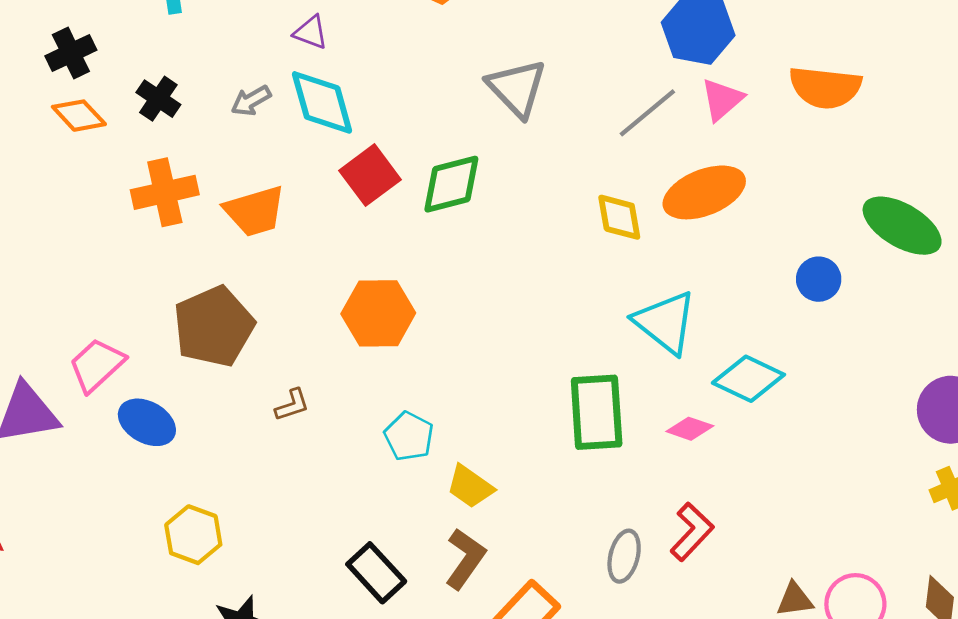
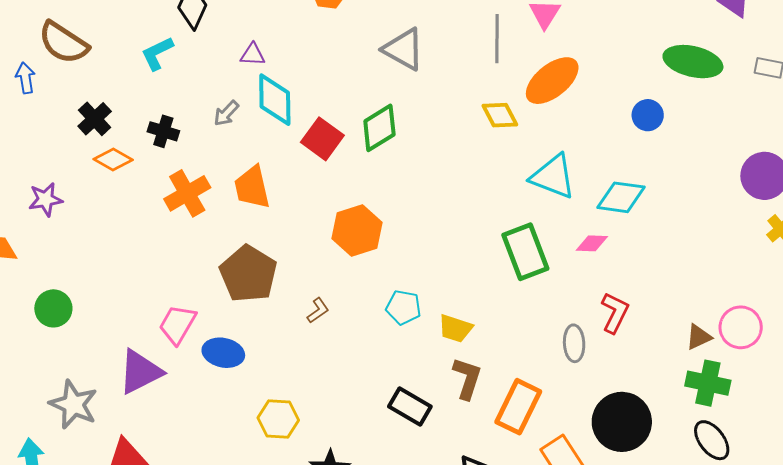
cyan diamond: (322, 102) -> (275, 100), turned 32
gray line: (647, 113) -> (497, 39), turned -33
orange trapezoid: (255, 211) -> (252, 187), turned 111

